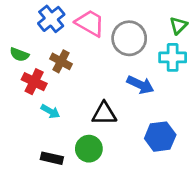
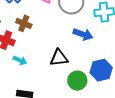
green circle: (89, 149) -> (77, 81), moved

